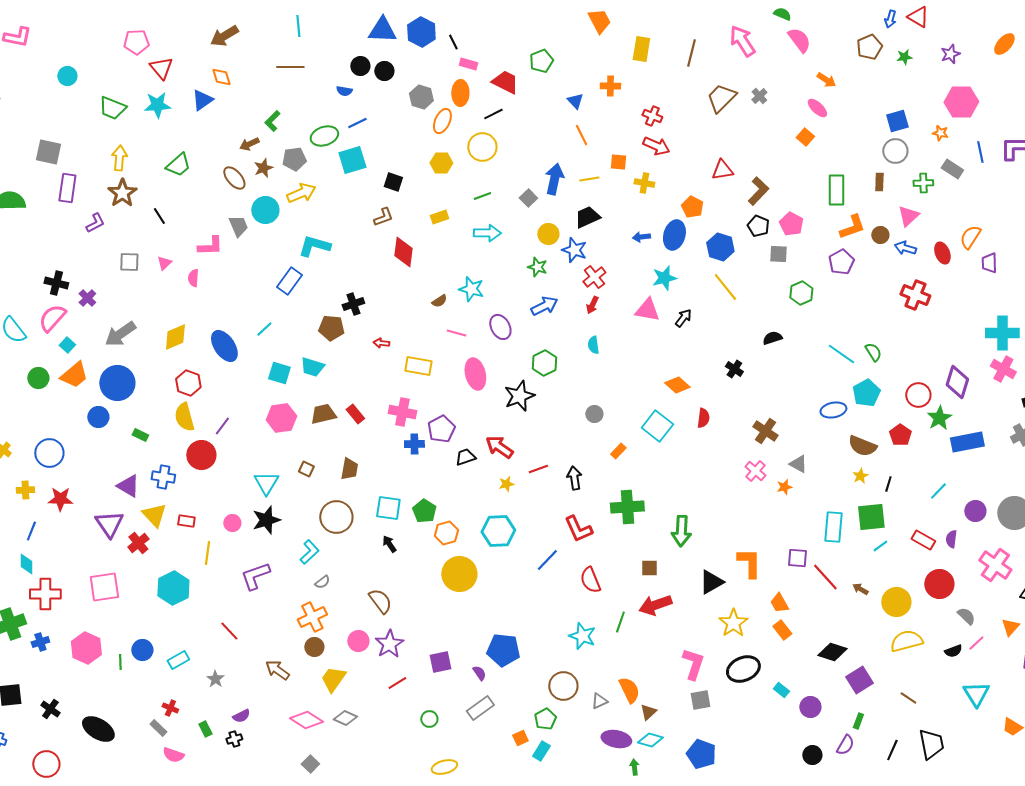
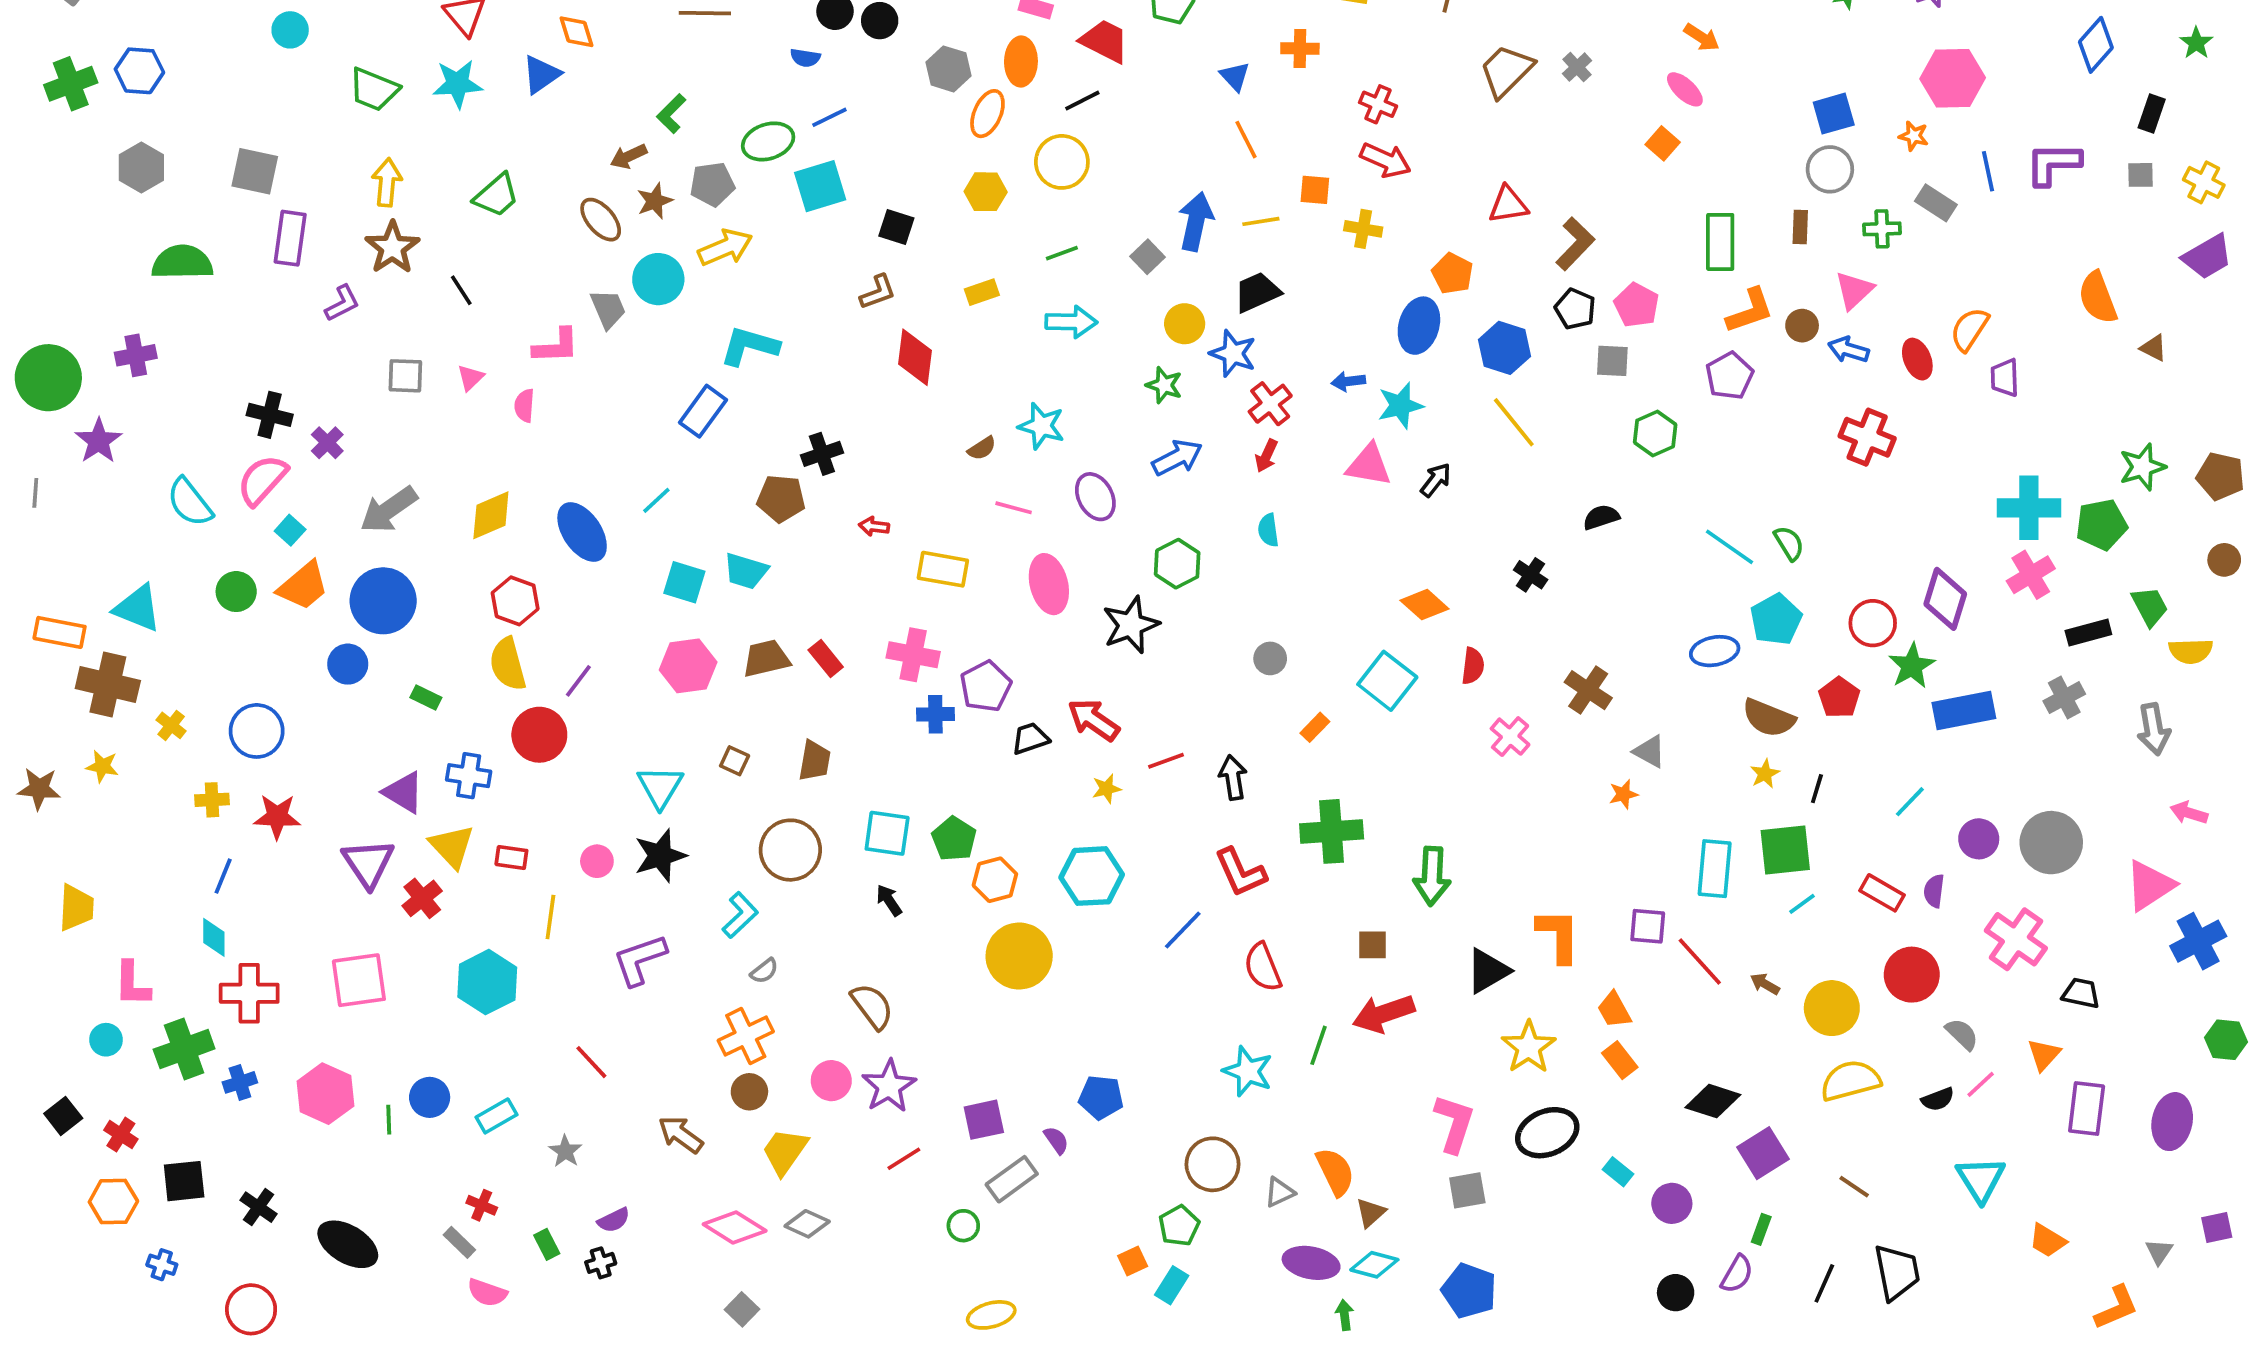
blue arrow: (641, 237) -> (1348, 381), moved
pink cross: (1003, 369) -> (2031, 575), turned 30
pink cross: (755, 471) -> (1510, 737), moved
blue pentagon: (503, 650) -> (1101, 1097), size x0.7
gray rectangle: (480, 708) -> (1012, 1179), moved

